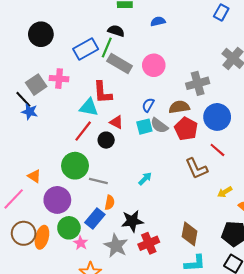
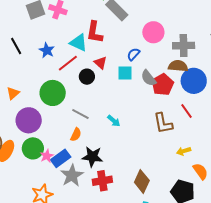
pink circle: (154, 65) -> (153, 32), moved
black line: (23, 99) -> (16, 46), moved
brown semicircle: (179, 107) -> (178, 66), moved
blue star: (30, 112) -> (47, 50), moved
gray semicircle: (159, 125) -> (149, 78), moved
orange triangle: (34, 176) -> (13, 93), turned 32
cyan arrow: (145, 179) -> (114, 121), turned 72
gray line: (98, 181) -> (80, 114), moved
blue rectangle: (95, 218) -> (61, 158), moved
pink star: (81, 243) -> (47, 156), moved

